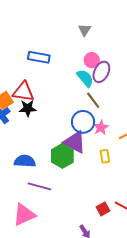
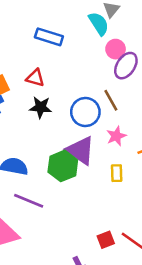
cyan semicircle: (85, 78) -> (99, 24), moved
red triangle: (23, 92) -> (35, 78), moved, size x0.7
black star: (28, 108) -> (41, 107), moved
blue circle: (83, 122) -> (85, 112), moved

